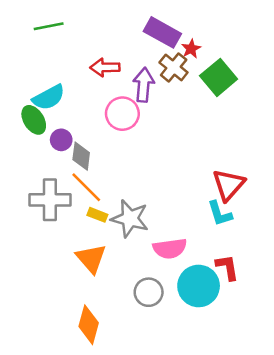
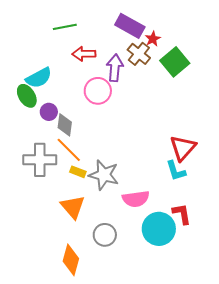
green line: (49, 26) -> (65, 27), moved
gray circle: (149, 292) -> (105, 235), moved

